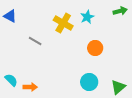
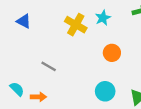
blue triangle: (10, 16) -> (24, 21), moved
gray line: (35, 41) -> (49, 66), moved

